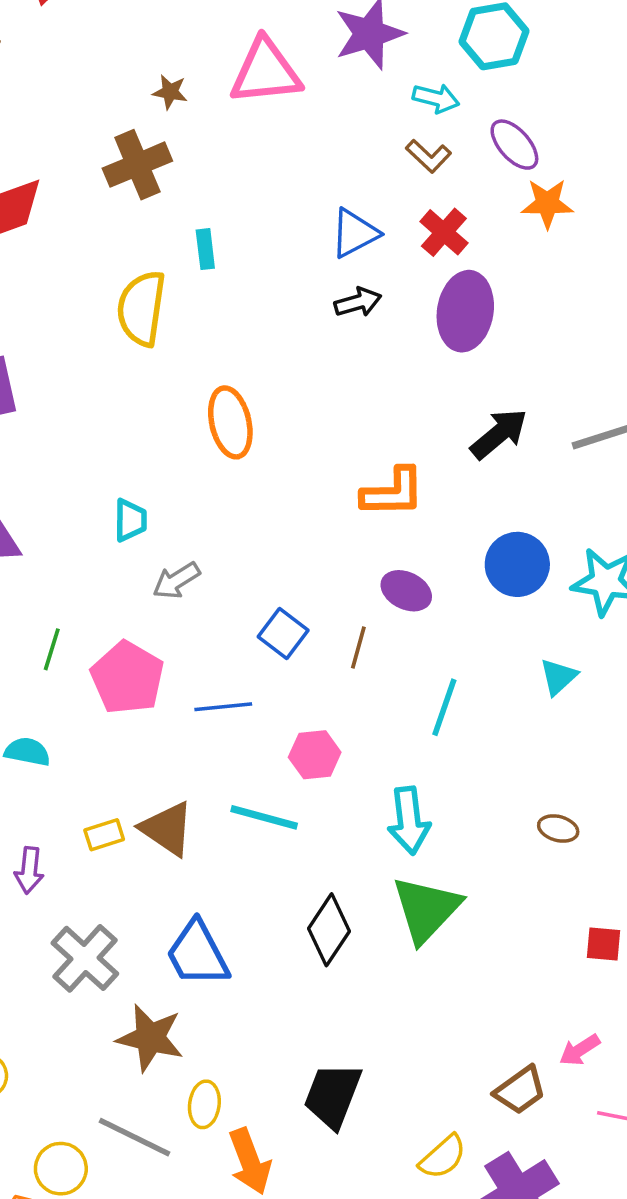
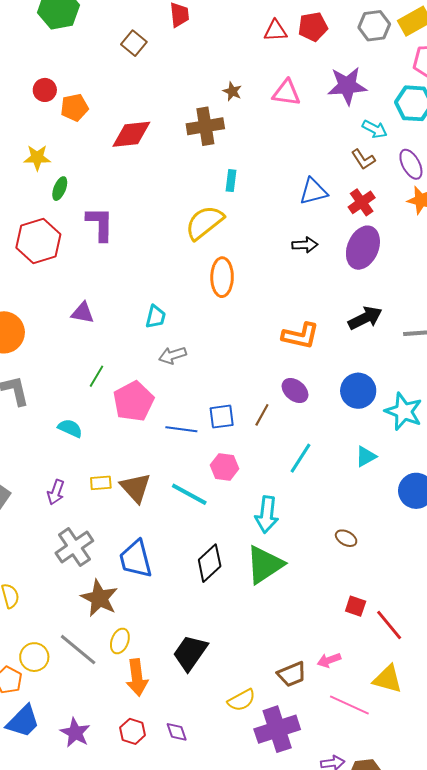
pink triangle: (266, 72) -> (286, 93), size x0.7
black arrow: (358, 302) -> (305, 245), moved
yellow semicircle: (141, 308) -> (204, 223), moved, turned 30
blue square: (283, 634) -> (222, 417), moved, turned 32

